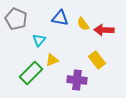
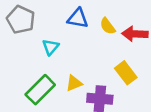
yellow triangle: (52, 60) -> (74, 83), moved

